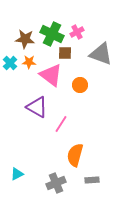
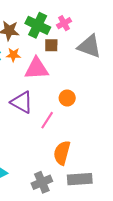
pink triangle: (51, 75) -> (37, 68), turned -40
orange circle: (80, 85) -> (67, 98), moved
gray rectangle: (92, 180) -> (80, 179), size x1.6

